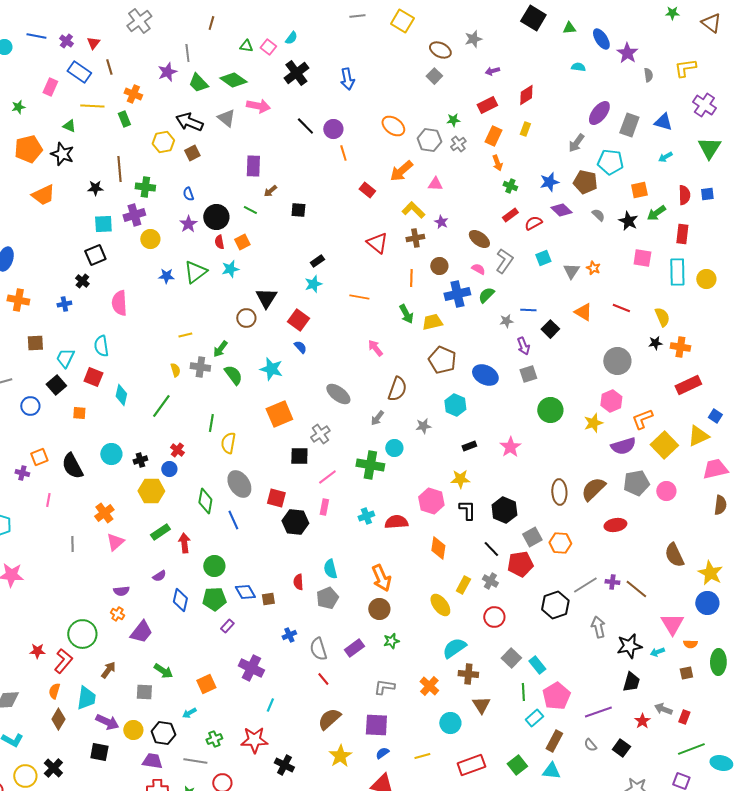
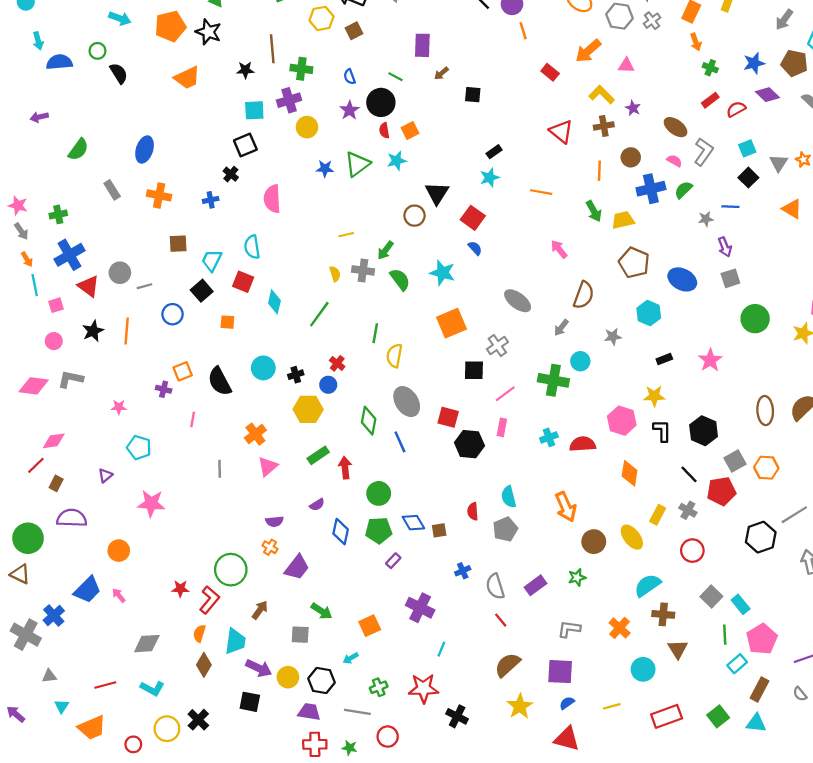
green line: (250, 210) -> (395, 77), moved
black square: (550, 329) -> (748, 178), moved
brown circle: (379, 609) -> (594, 542), moved

